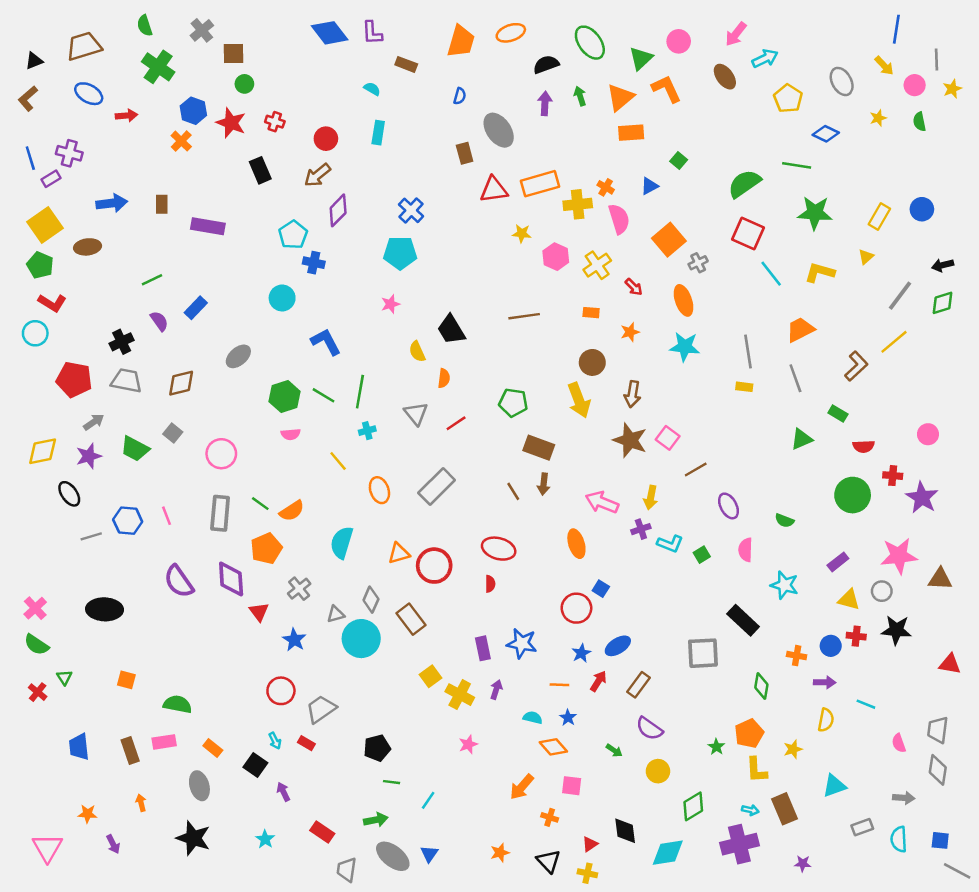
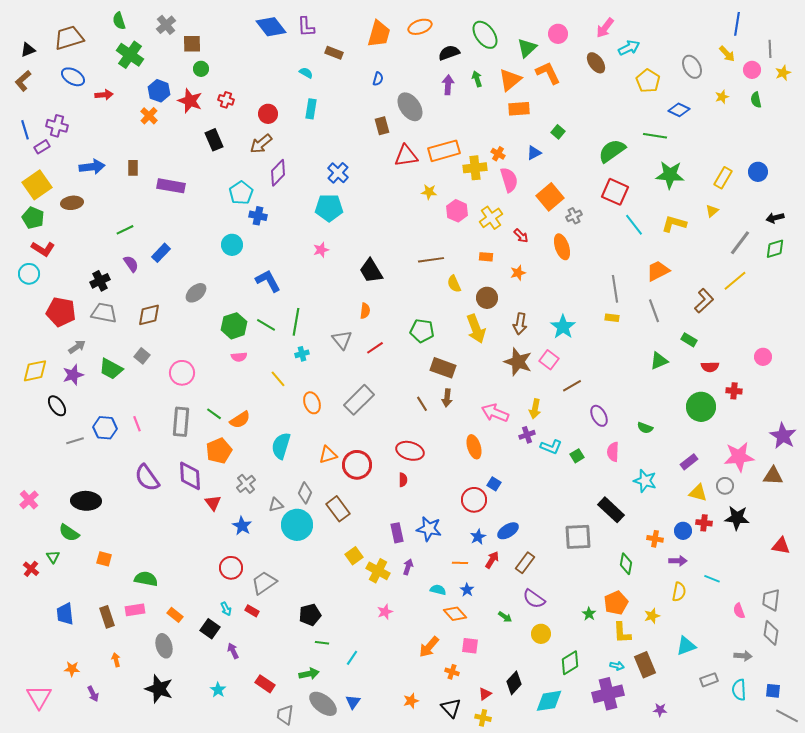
cyan star: (685, 347) -> (563, 327), moved, turned 30
yellow semicircle: (417, 352) -> (454, 284), moved
purple star: (922, 497) -> (783, 436), moved
green semicircle: (36, 645) -> (69, 533), moved
black diamond: (625, 831) -> (514, 683), turned 50

